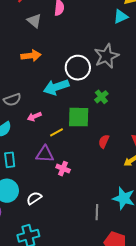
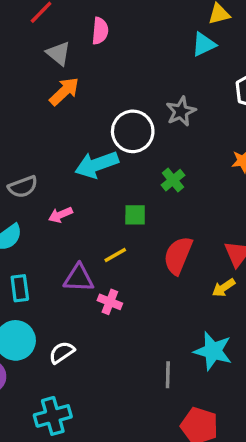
orange arrow: (31, 56) -> (64, 91), moved, turned -36
gray star: (106, 56) -> (181, 111), size x0.7
green square: (79, 117) -> (135, 215), size x0.6
yellow line: (57, 132) -> (115, 255), moved
red semicircle: (104, 141) -> (178, 255), size x1.6

